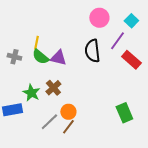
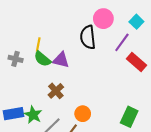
black semicircle: (92, 51) -> (88, 37), moved
green star: (31, 93) -> (33, 115), moved
orange circle: (68, 112) -> (83, 114), moved
green rectangle: (124, 113) -> (129, 117), turned 48

